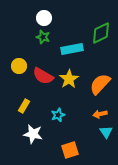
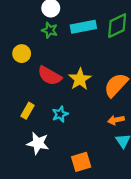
cyan rectangle: (72, 49) -> (83, 27), moved
yellow circle: (19, 66) -> (22, 54), moved
cyan star: (58, 115) -> (60, 114), moved

